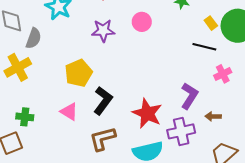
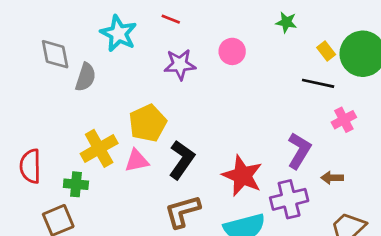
yellow cross: (18, 67) -> (99, 148), moved
pink triangle: (69, 112) -> (137, 161), moved, turned -42

